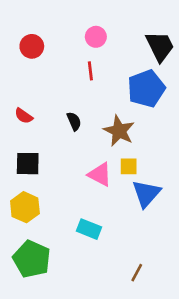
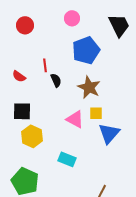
red line: (90, 71) -> (45, 65), moved
blue pentagon: (146, 89) -> (86, 50), moved
yellow hexagon: (25, 207) -> (32, 136), moved

